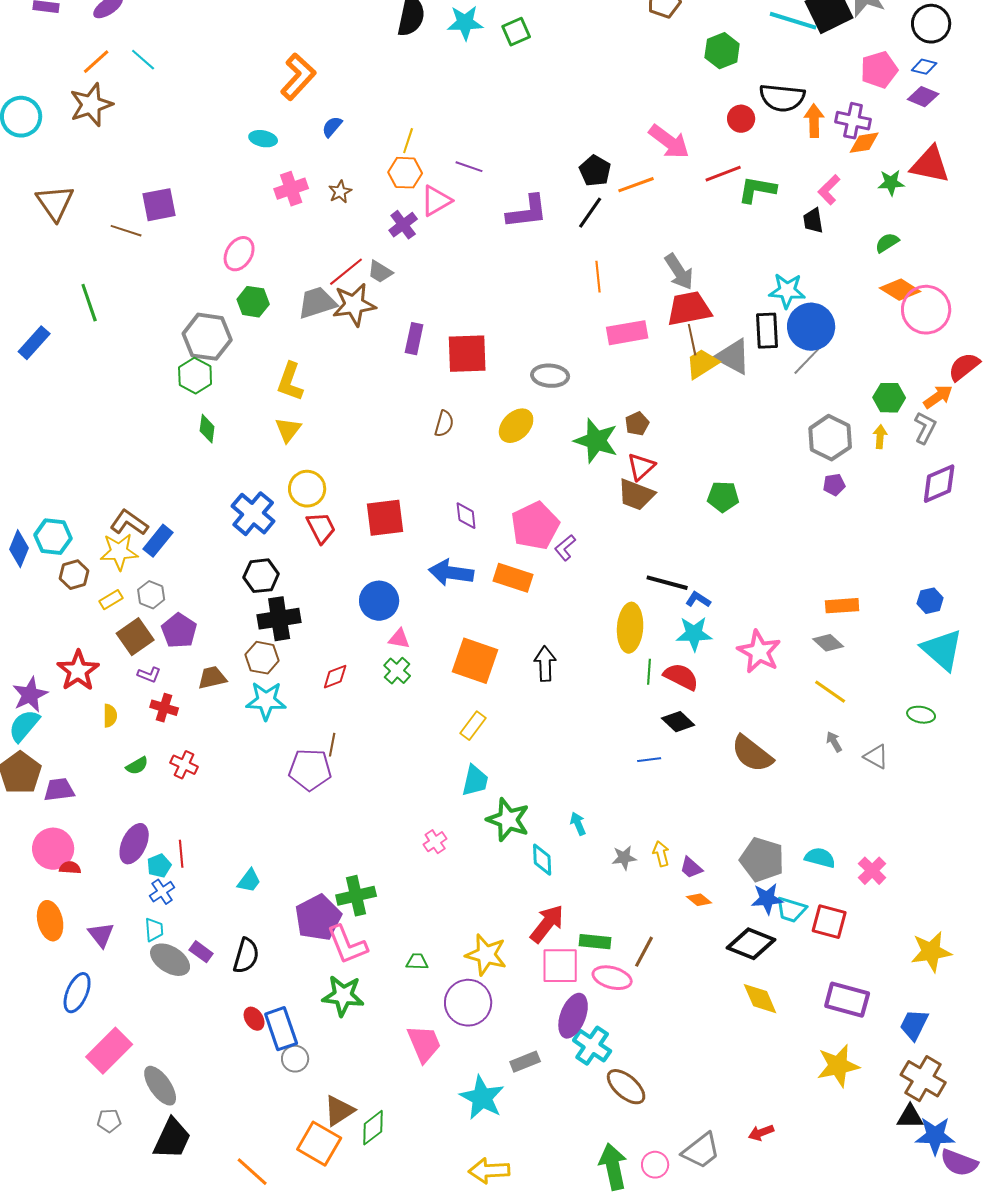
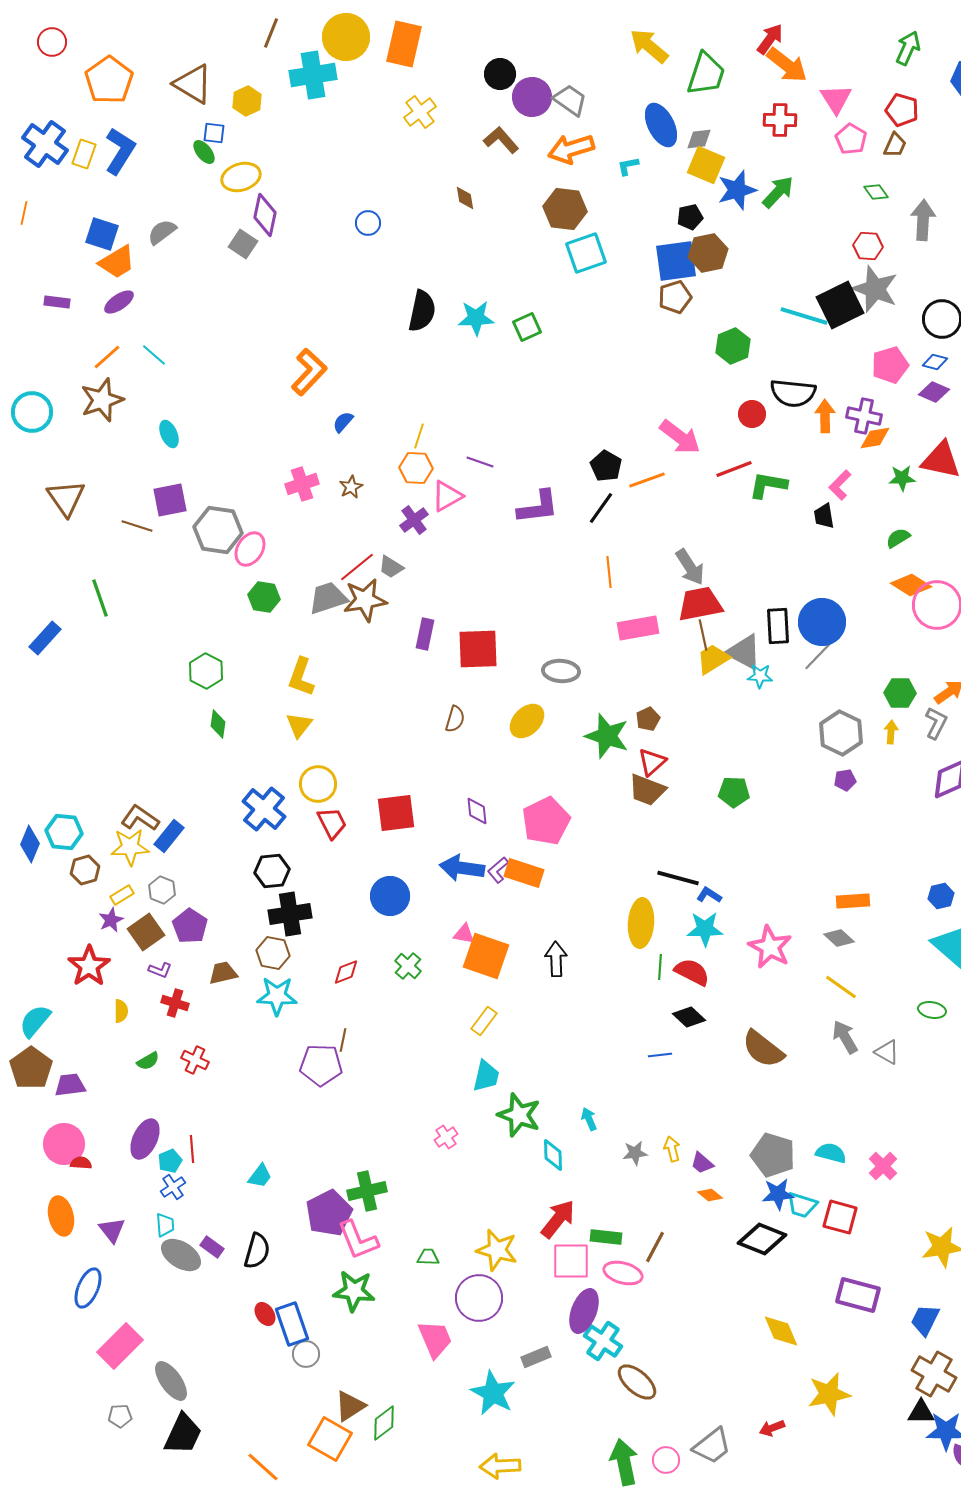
cyan ellipse: (263, 139) -> (169, 434), moved, turned 56
cyan star: (787, 291) -> (760, 676), moved, size x0.7
gray hexagon: (207, 337) -> (218, 530), moved
purple L-shape: (565, 548) -> (498, 870), moved
pink triangle: (399, 639) -> (464, 934), moved
purple star: (30, 695) -> (111, 920), moved, size x0.7
gray arrow: (834, 742) -> (845, 1037), size x1.6
yellow diamond: (760, 999) -> (781, 1331), moved
yellow star: (838, 1066) -> (829, 1394), moved

